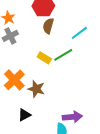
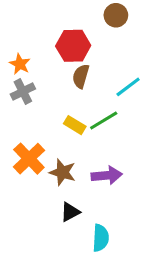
black triangle: (24, 115) -> (70, 212), moved
purple arrow: (72, 117) -> (107, 175), moved

